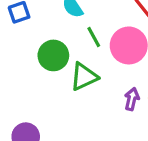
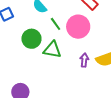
green triangle: (84, 77) -> (52, 50), turned 42

